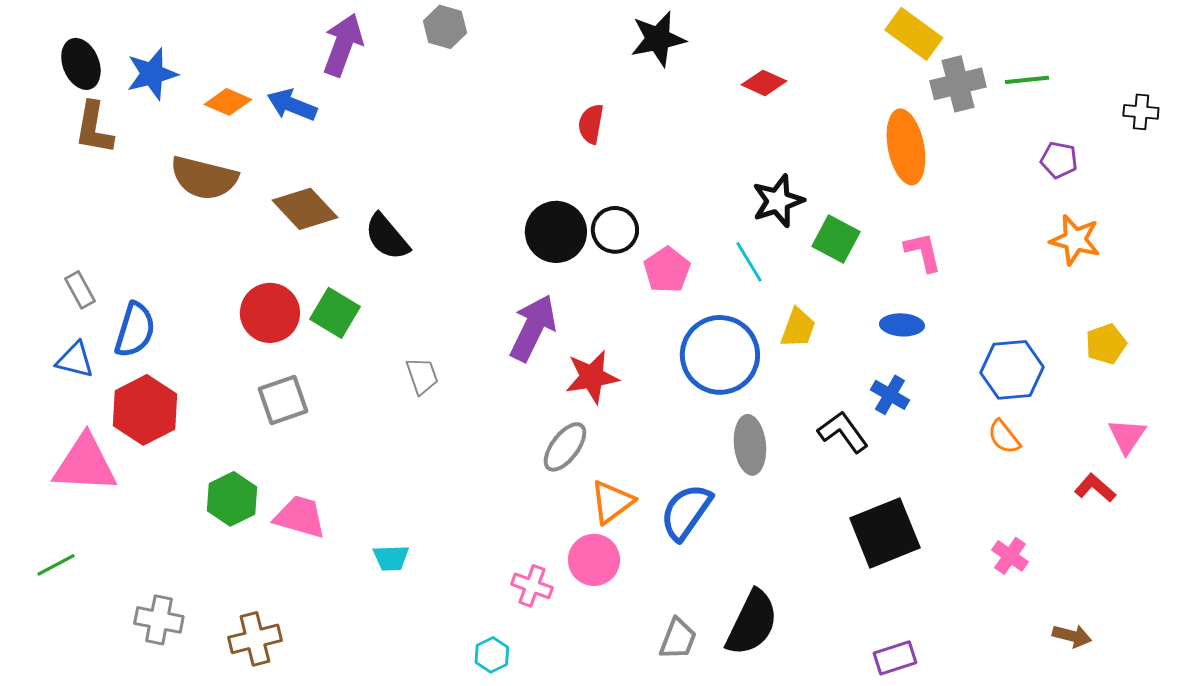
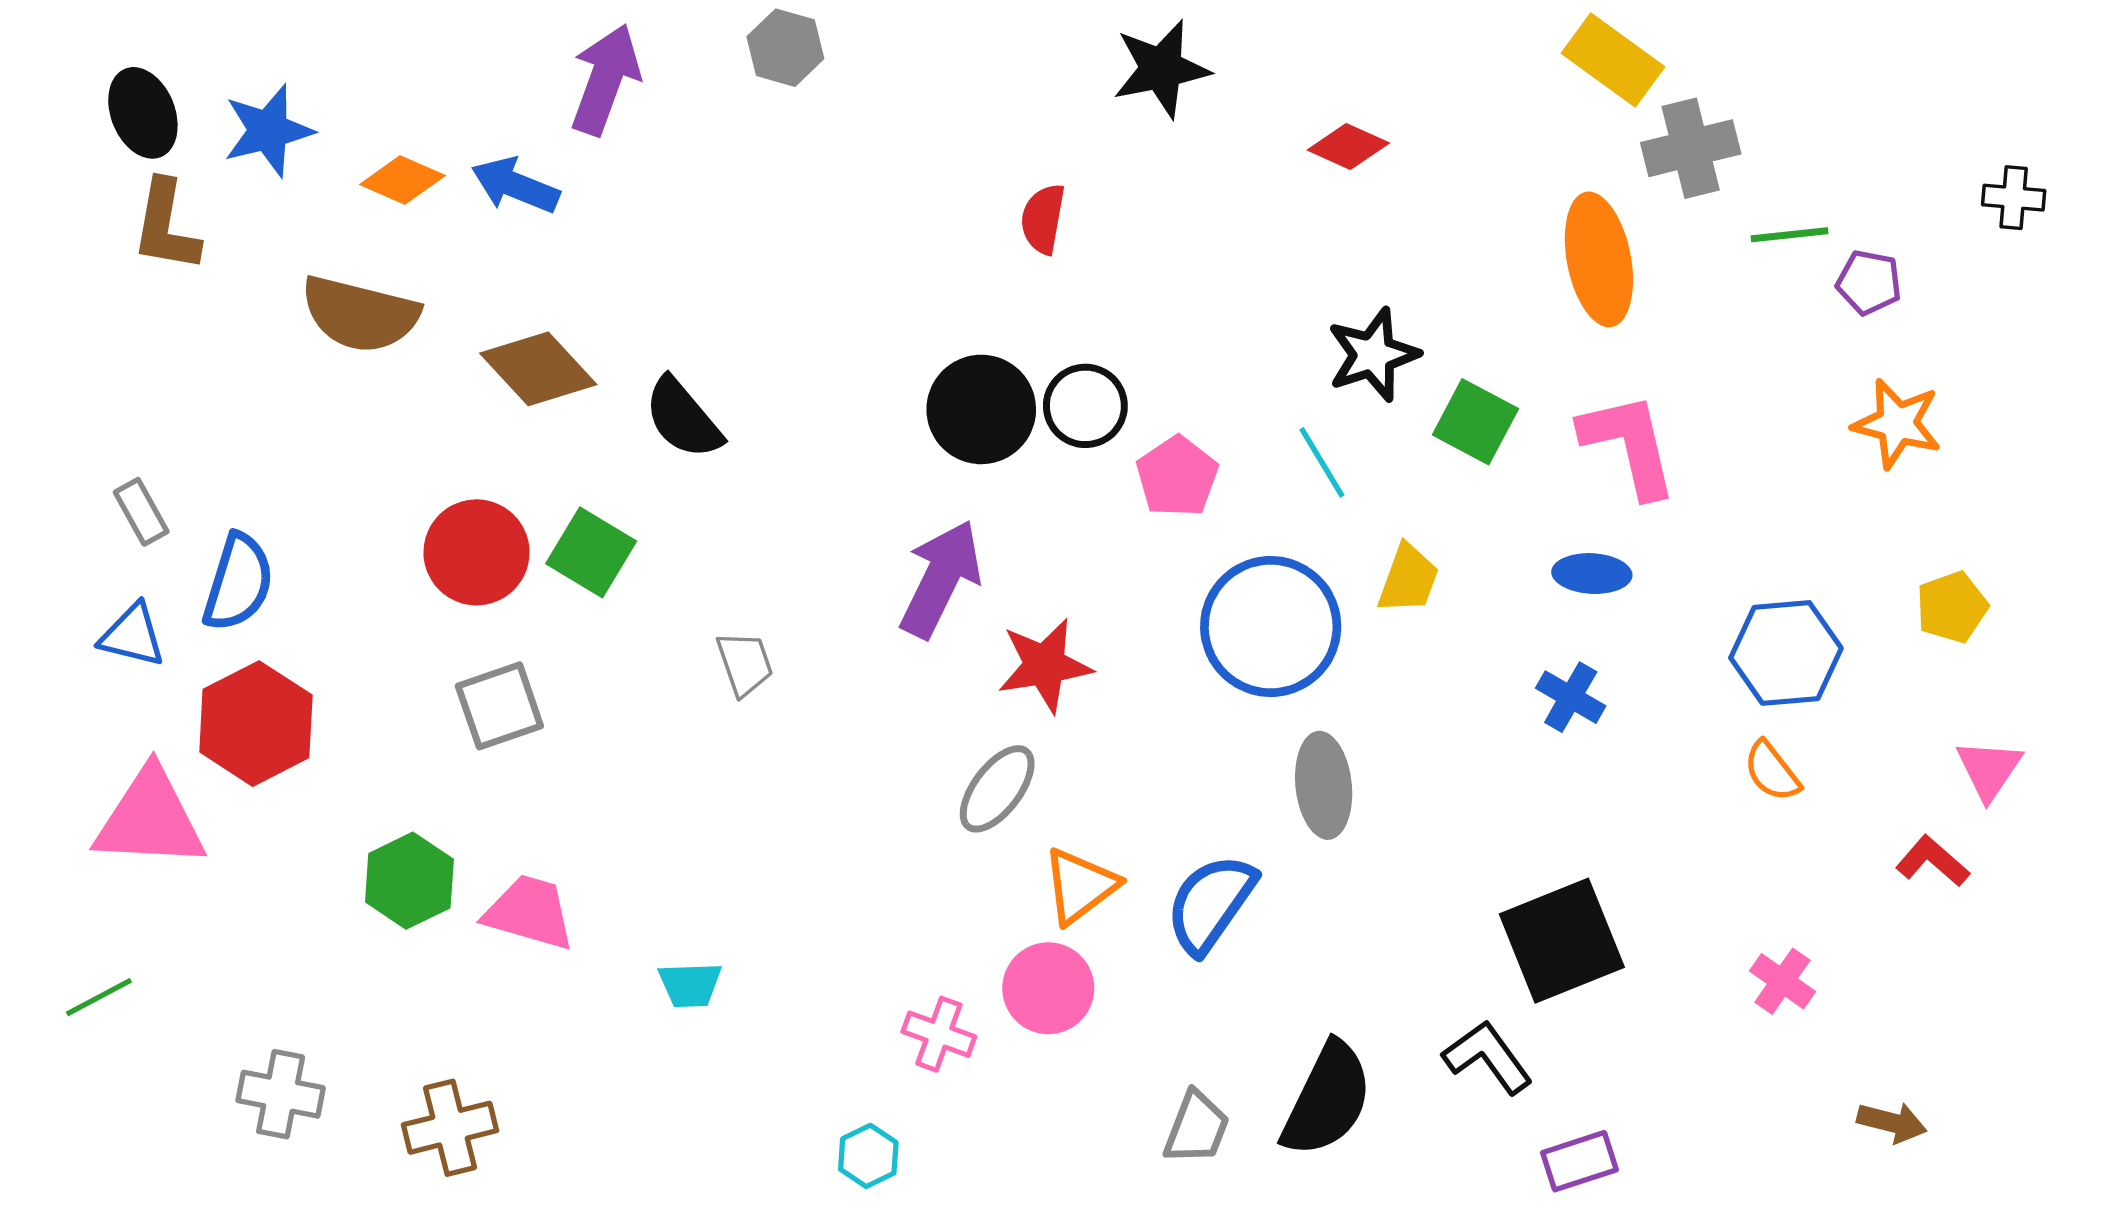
green line: (1027, 80) -> (1790, 235), moved
pink L-shape: (923, 252) -> (1629, 445), size x1.5
black L-shape: (843, 432) -> (1488, 1057), moved

